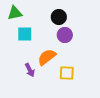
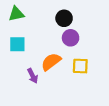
cyan square: (25, 34) -> (17, 44), moved
yellow square: (67, 73) -> (80, 66), moved

